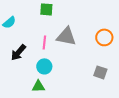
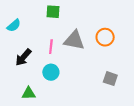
orange circle: (104, 37) -> (105, 37), moved
green triangle: (38, 86) -> (29, 93), moved

